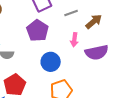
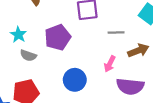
purple pentagon: (37, 31) -> (58, 37), moved

